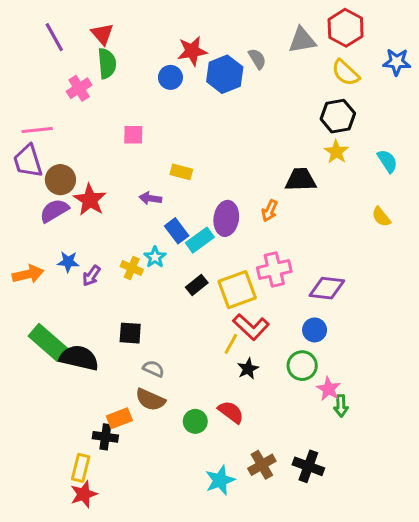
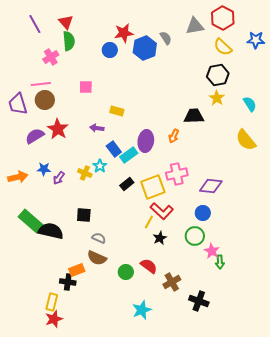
pink line: (37, 130) -> (41, 84), moved
brown circle: (60, 180) -> (45, 100), moved
yellow semicircle: (381, 217) -> (246, 140), size x1.6
brown cross: (262, 465) -> (172, 282), moved

